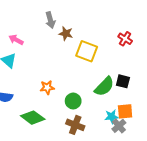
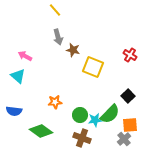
black square: (123, 81) -> (128, 96), turned 32
green semicircle: (104, 86) -> (110, 114), moved
cyan star: (112, 117) -> (95, 120), moved

